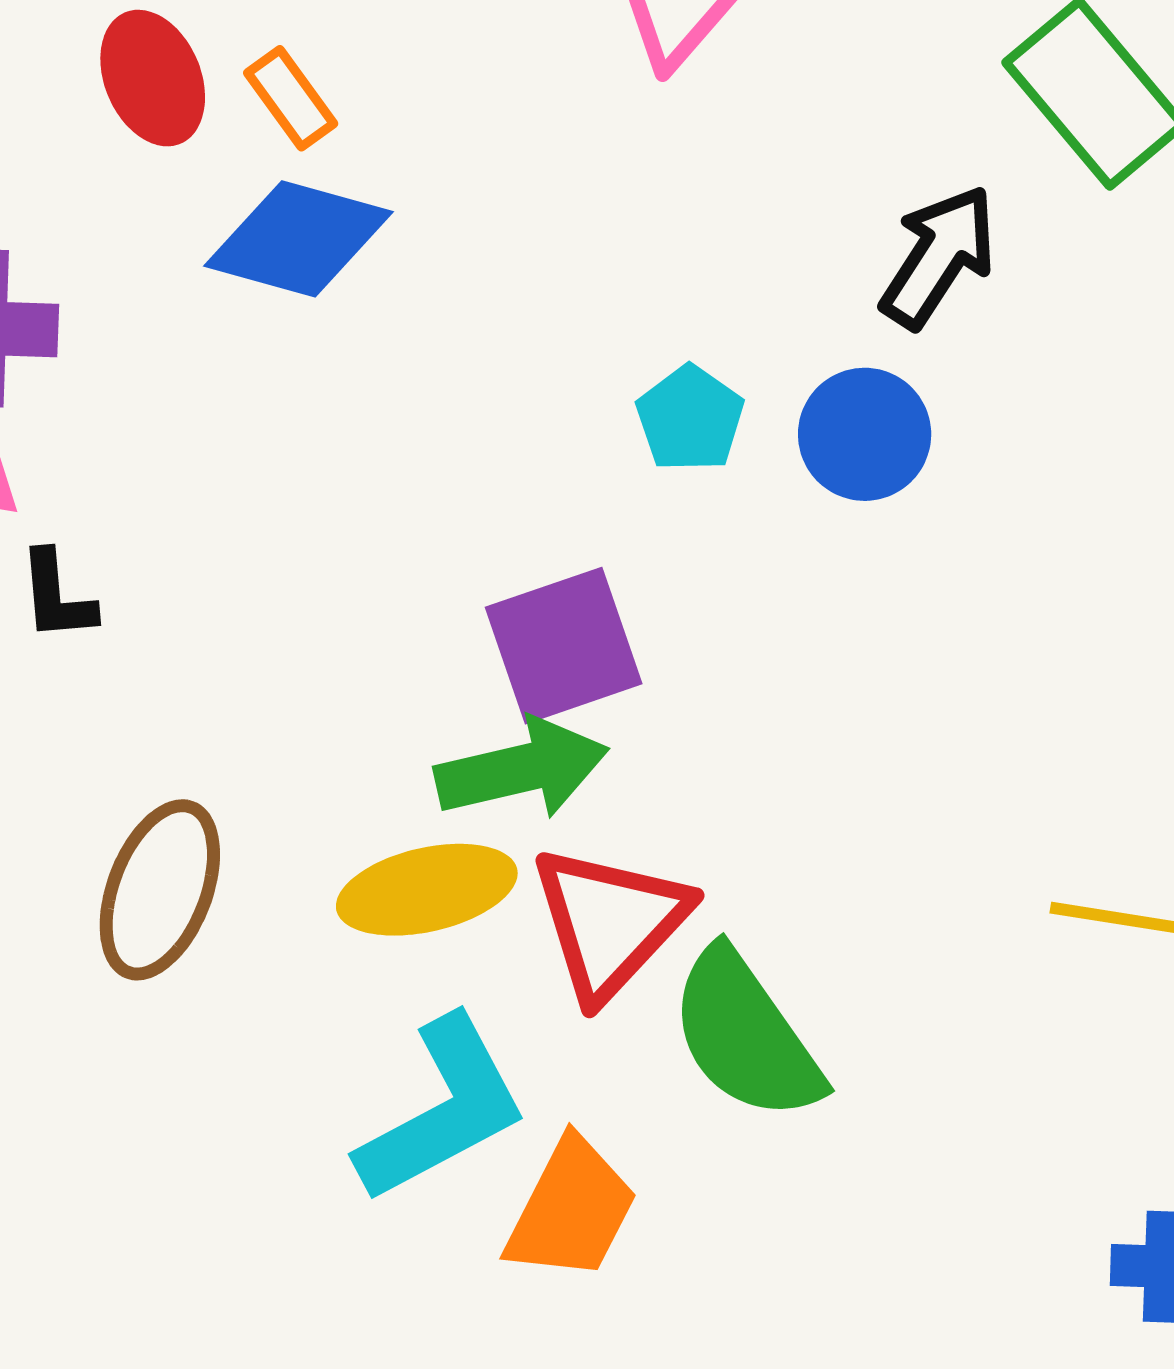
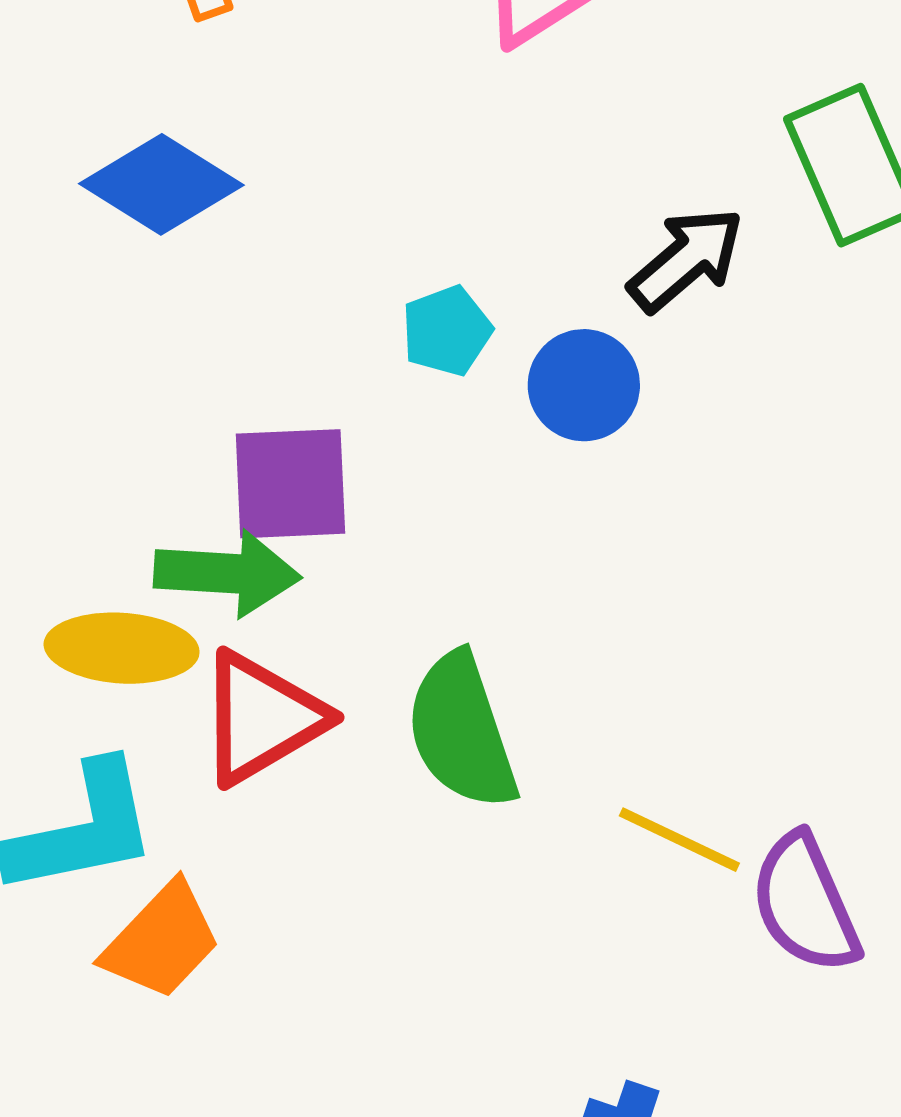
blue diamond: (298, 239) -> (161, 184), moved
green semicircle: (746, 1035) -> (462, 731), moved

